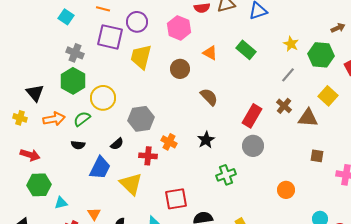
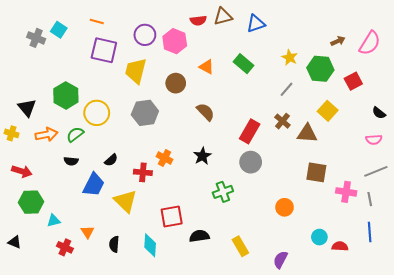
purple circle: (137, 22) -> (145, 35), moved
gray cross: (75, 53) -> (36, 38), moved
gray hexagon: (141, 119) -> (145, 113), moved
brown square: (317, 156) -> (316, 172), size x1.5

